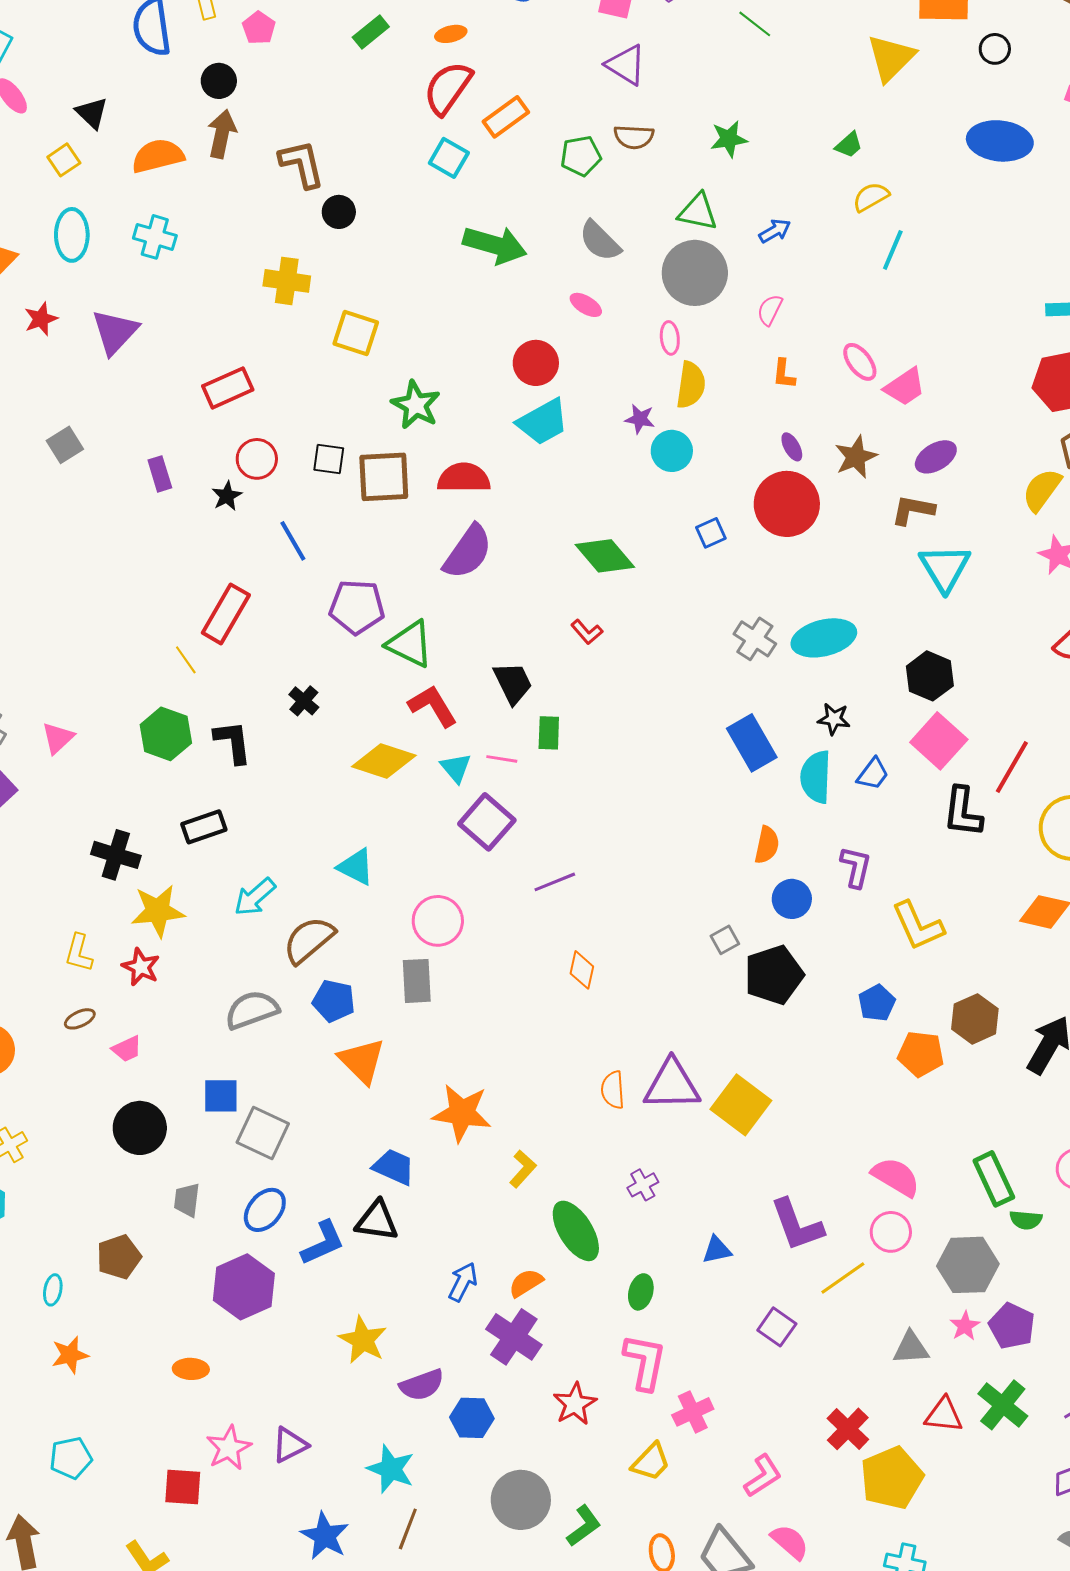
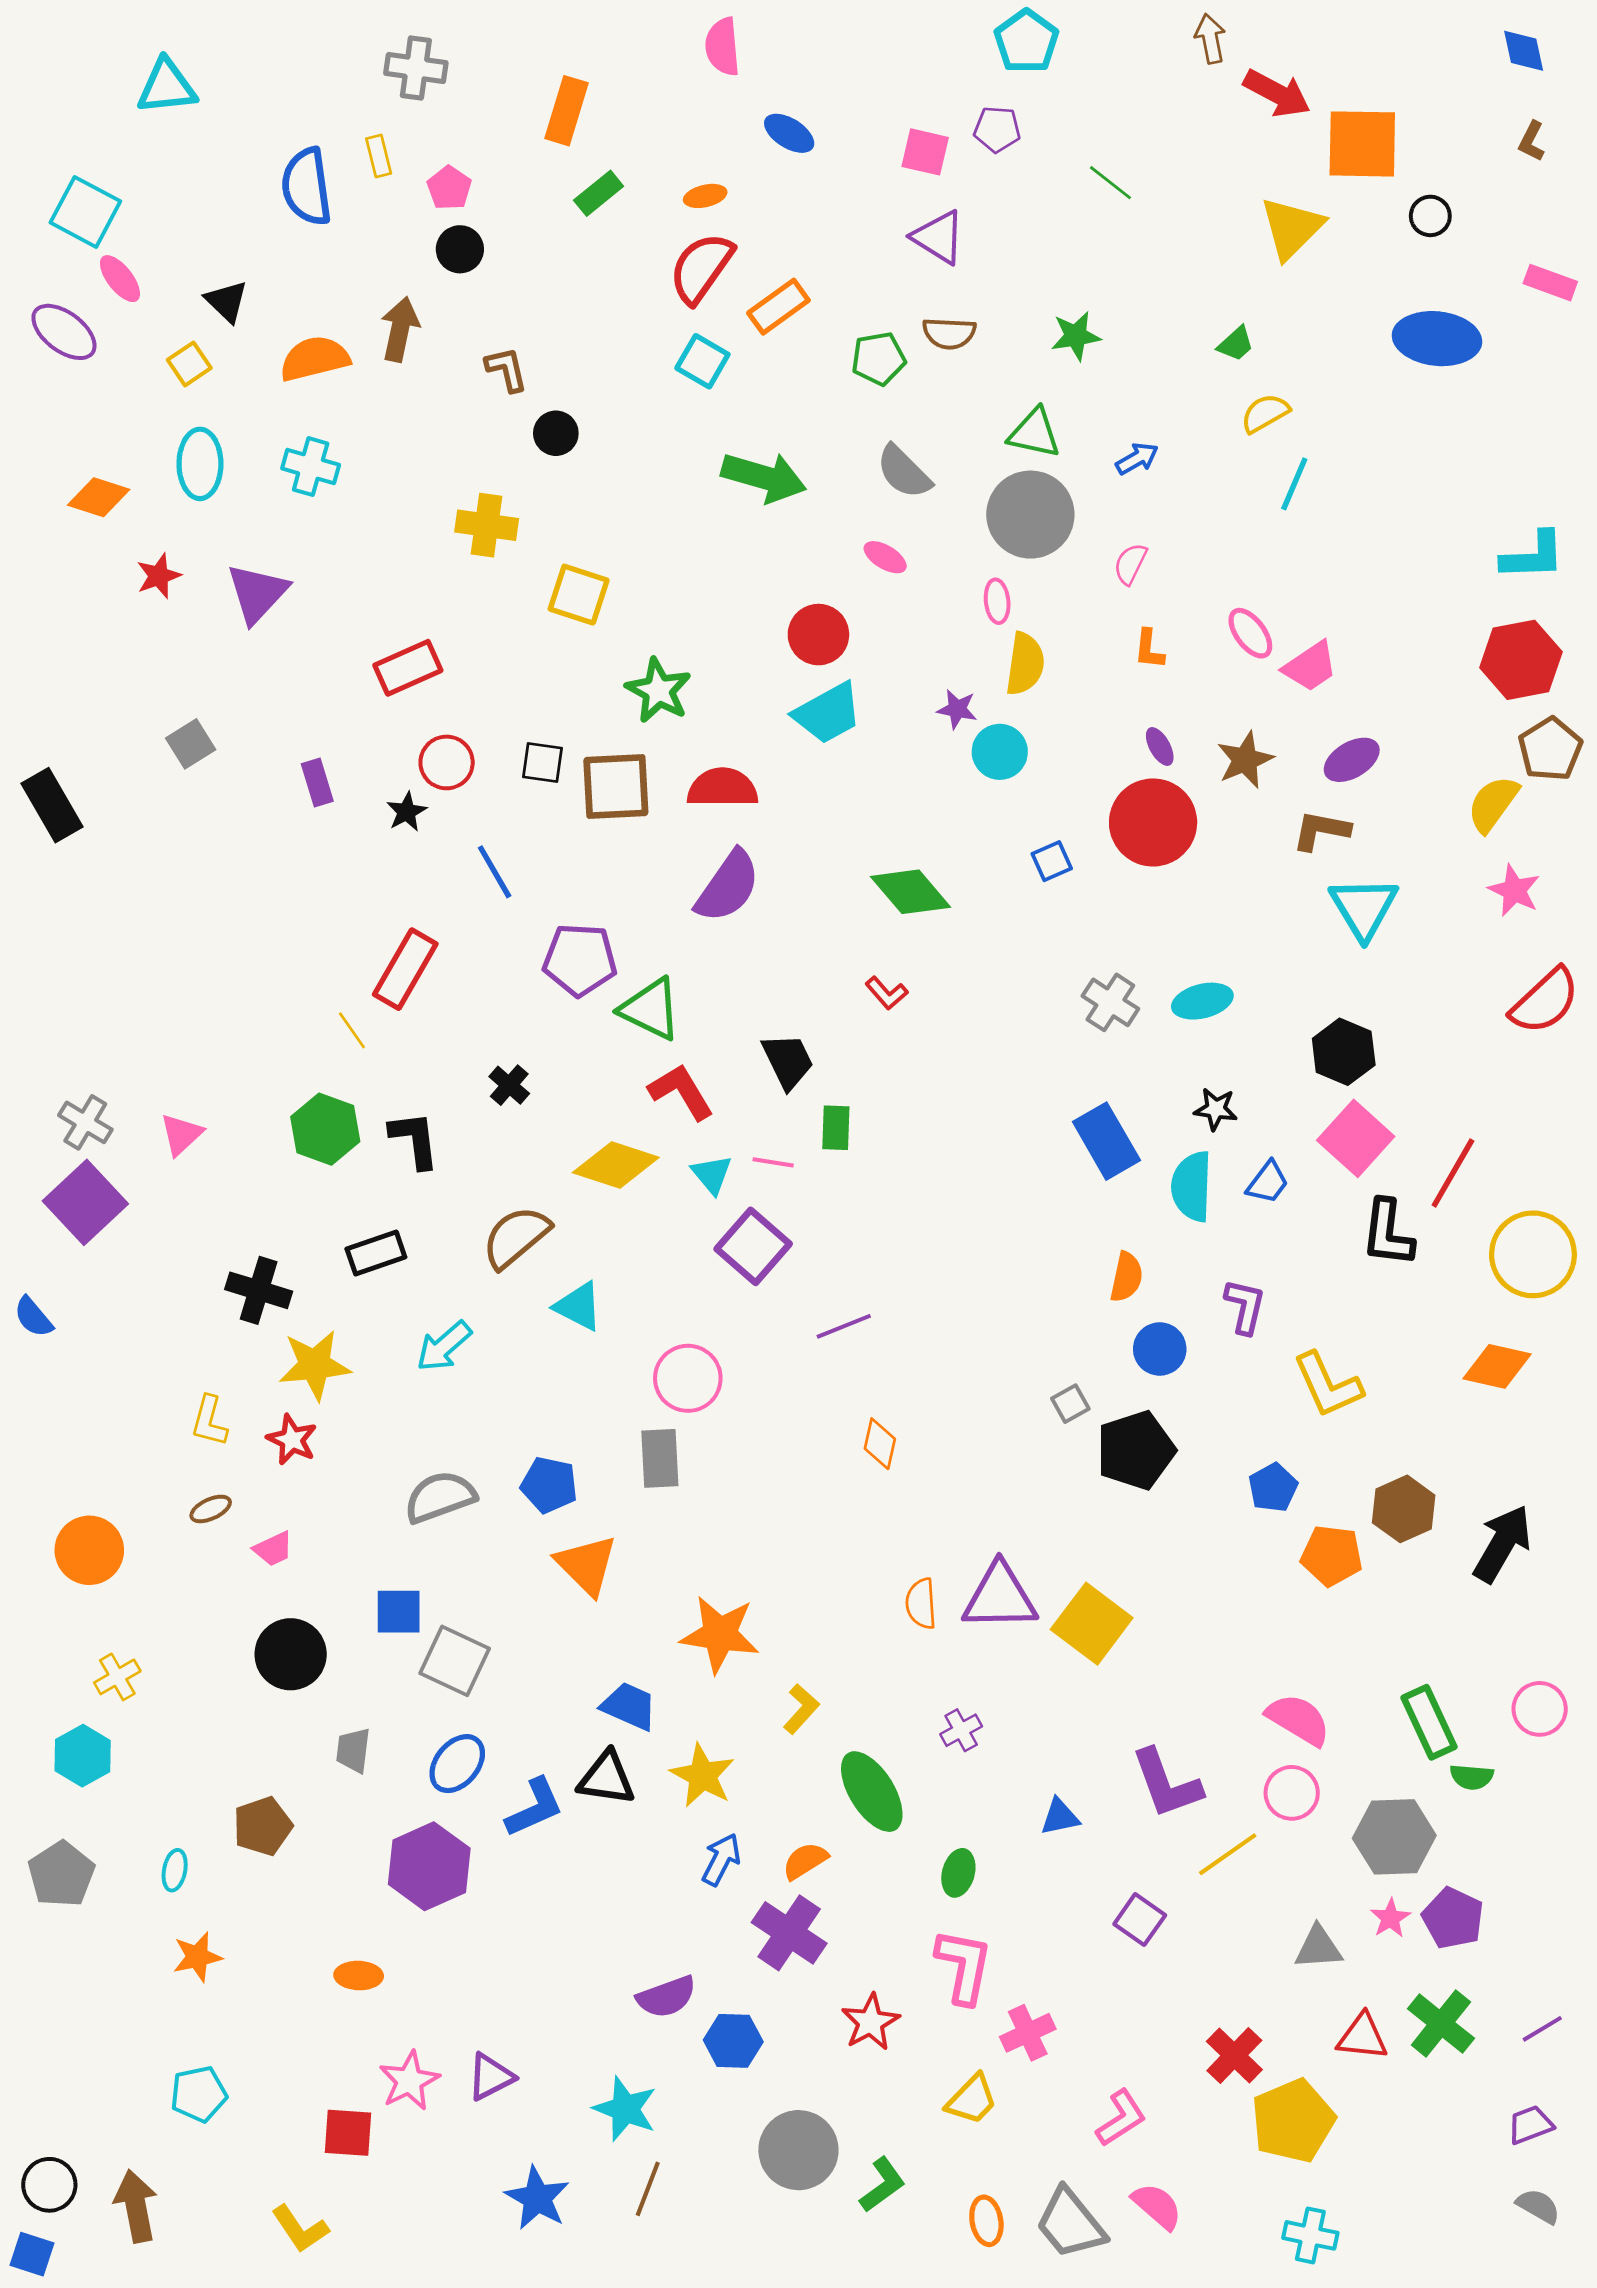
black circle: (219, 81) -> (460, 249), moved
brown L-shape: (302, 164) -> (507, 369), size x0.7
cyan ellipse: (824, 638) -> (1202, 1001), size x0.7
brown semicircle: (309, 940) -> (516, 1237), moved
yellow star: (363, 1340) -> (702, 1776), moved

